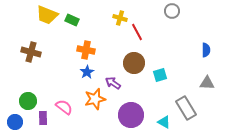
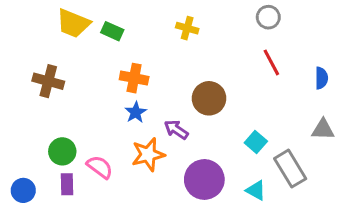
red line: (137, 32) -> (271, 62), moved
cyan square: (160, 75) -> (256, 142), moved, turned -32
green circle: (28, 101) -> (62, 151), moved

